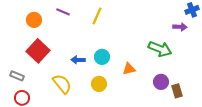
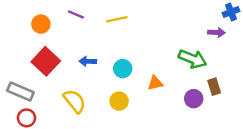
yellow line: (97, 16) -> (117, 19), turned 54
blue arrow: (78, 60) -> (88, 61), moved
gray rectangle: (17, 76) -> (20, 91), size x1.5
brown rectangle: (177, 91) -> (214, 87), moved

